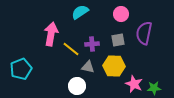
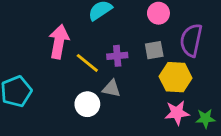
yellow hexagon: (114, 66) -> (176, 77), moved
pink star: (134, 84) -> (177, 113), turned -30
white circle: (77, 86) -> (87, 104), moved

